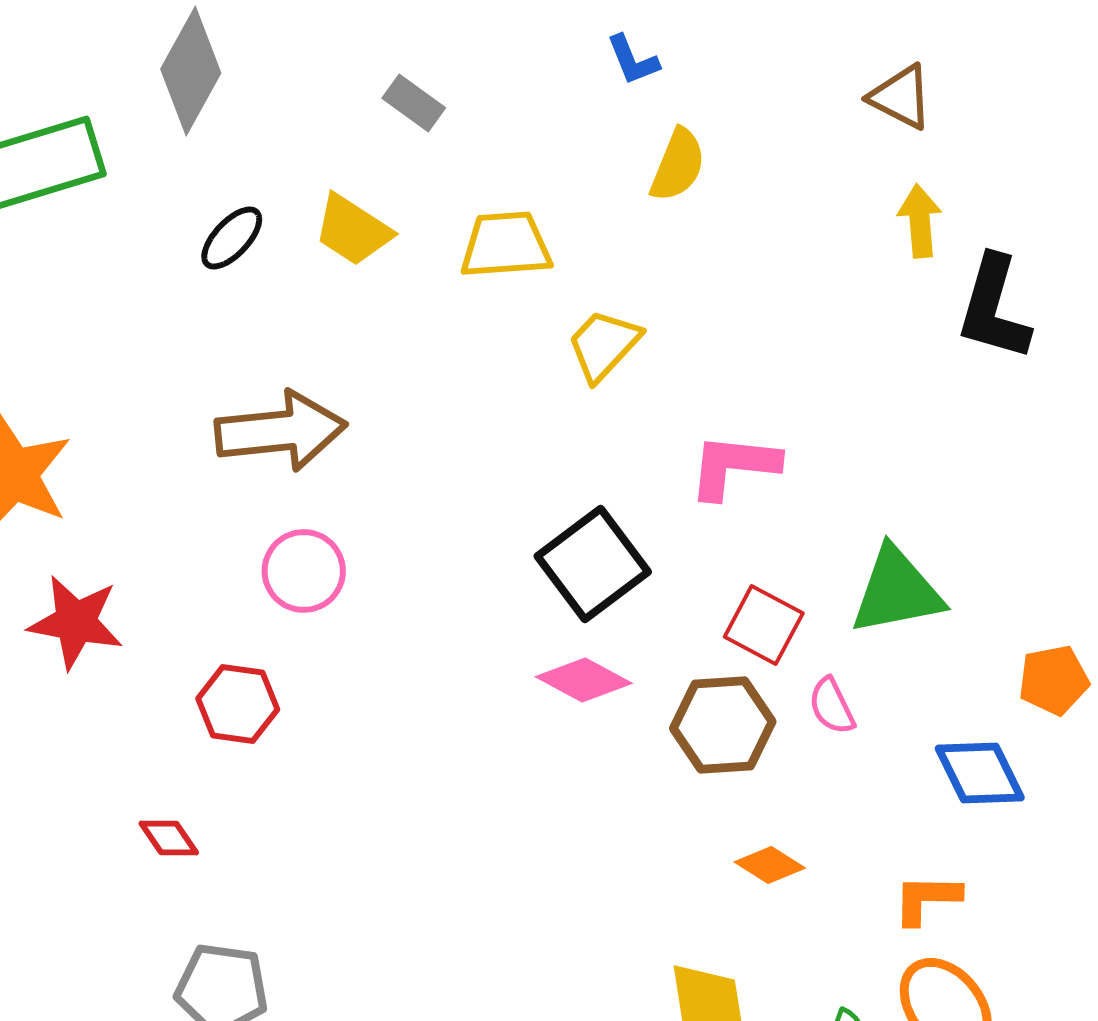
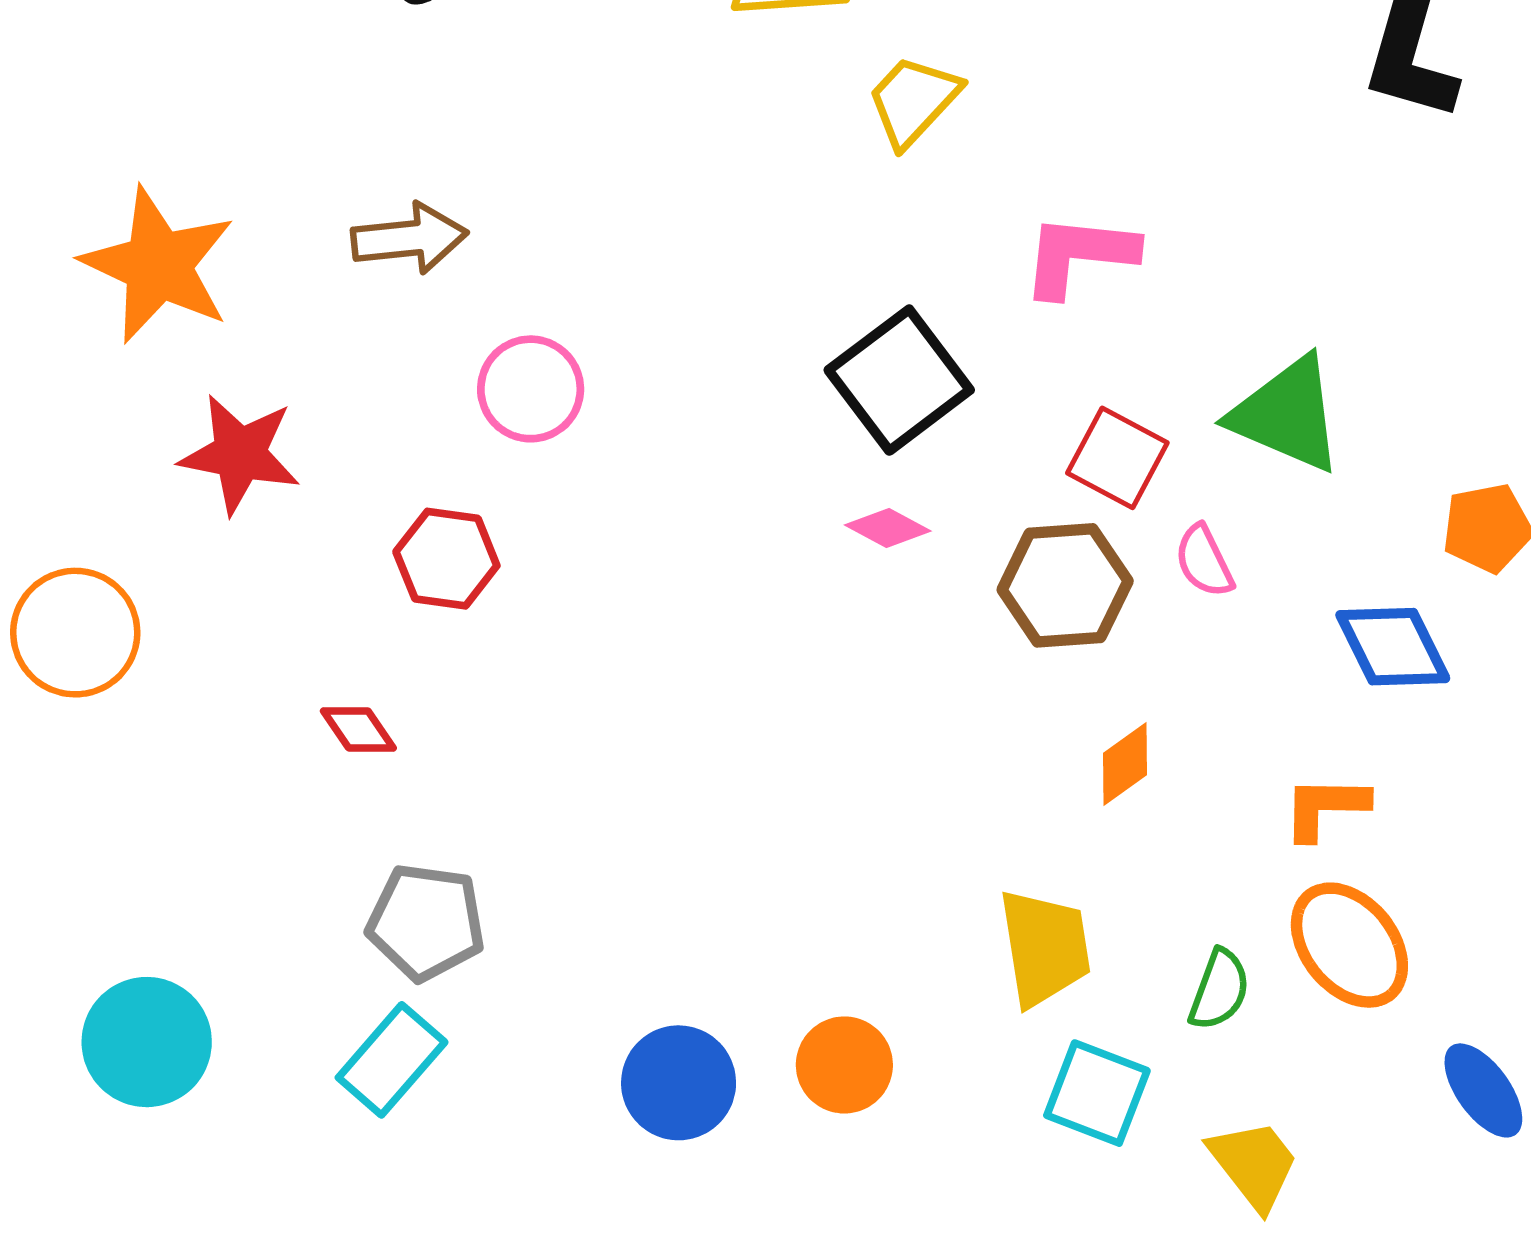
brown arrow: (281, 431) -> (409, 238), moved, size x0.7
green triangle: (897, 591) -> (1287, 414), turned 34
pink diamond: (584, 680) -> (888, 528), size x0.7
orange diamond: (770, 865) -> (1125, 764), turned -68

